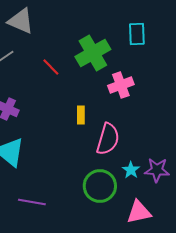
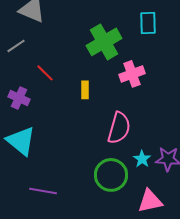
red line: (51, 67) -> (45, 73), moved
yellow rectangle: (81, 115) -> (85, 90), moved

